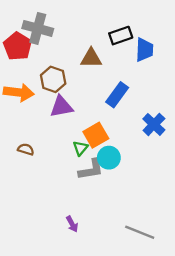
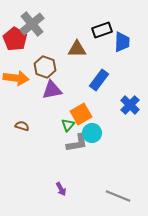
gray cross: (38, 28) -> (32, 24), turned 35

